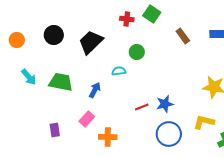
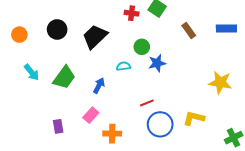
green trapezoid: (61, 82) -> (64, 77), turned 115
blue star: (165, 104) -> (157, 63), moved
yellow L-shape: (204, 122) -> (194, 118), moved
blue circle: (169, 134) -> (160, 124), moved

